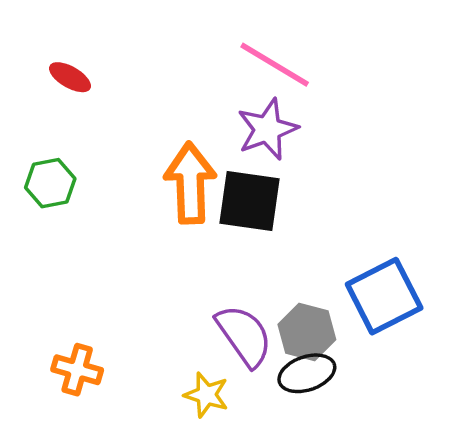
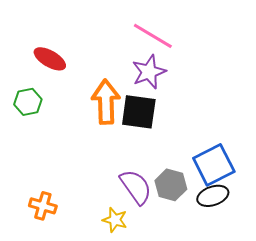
red ellipse: (70, 77) -> (50, 59), moved, size x1.4
black ellipse: (307, 373) -> (213, 196), moved

